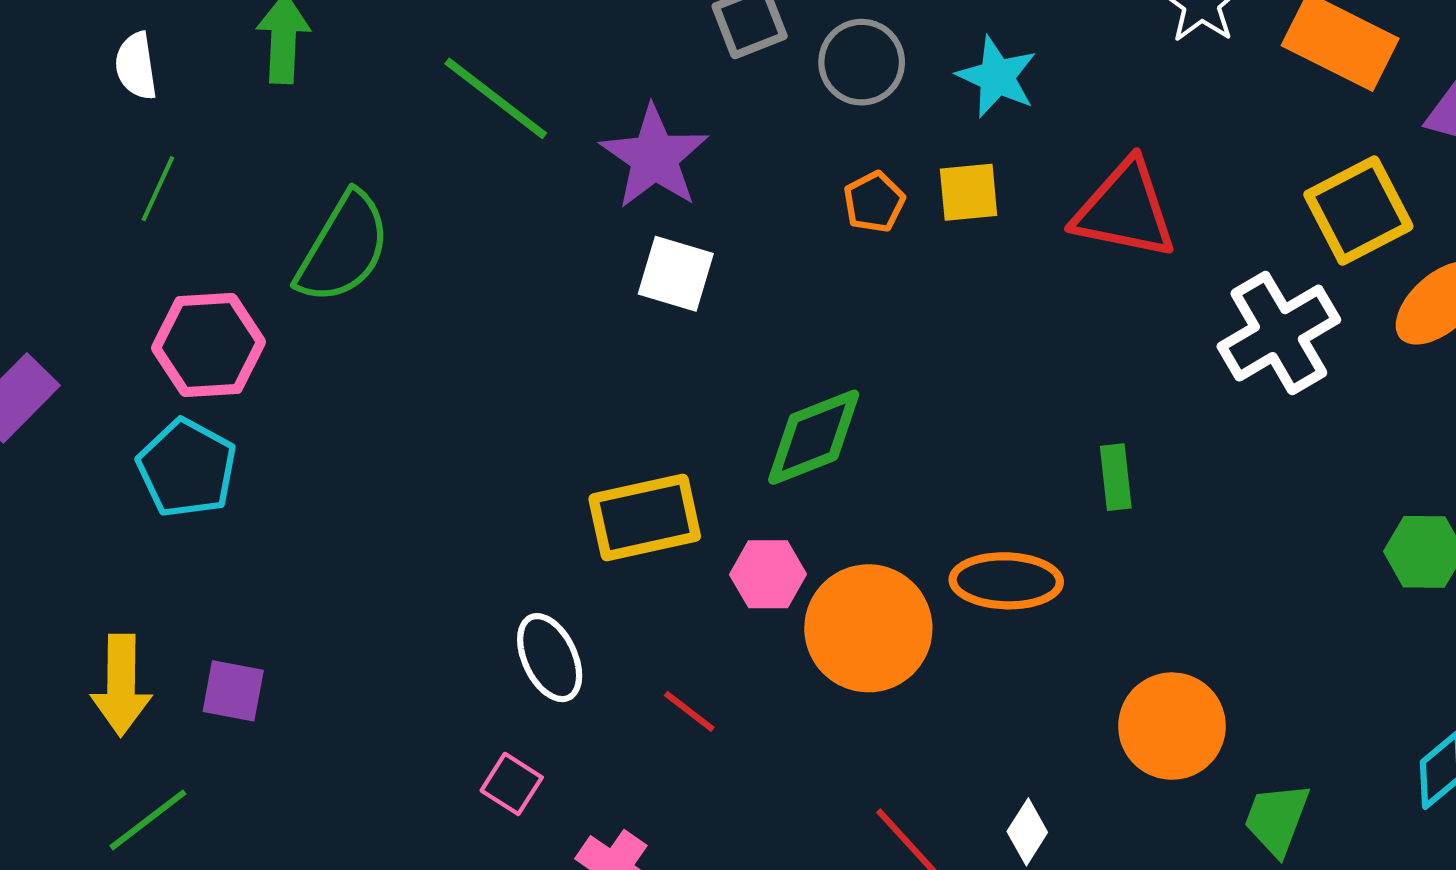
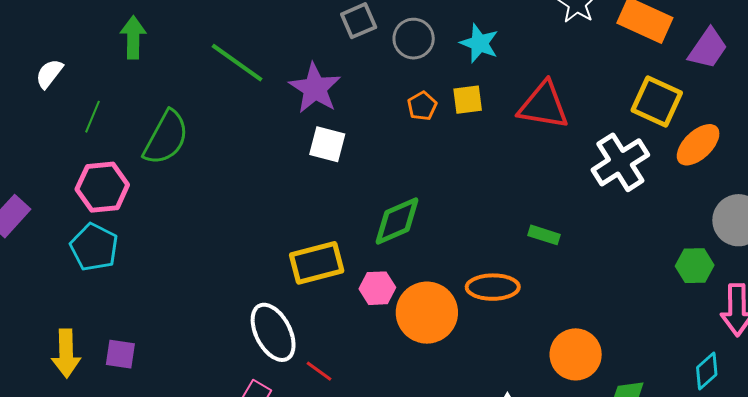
white semicircle: (136, 66) -> (49, 74), moved, turned 48
green line: (158, 189) -> (93, 117), moved
yellow square: (1358, 210) -> (657, 102), turned -36
green rectangle: (1116, 477) -> (544, 235), turned -64
white ellipse: (550, 658) -> (273, 332), size x1.4
red line: (689, 711) -> (319, 371), moved

